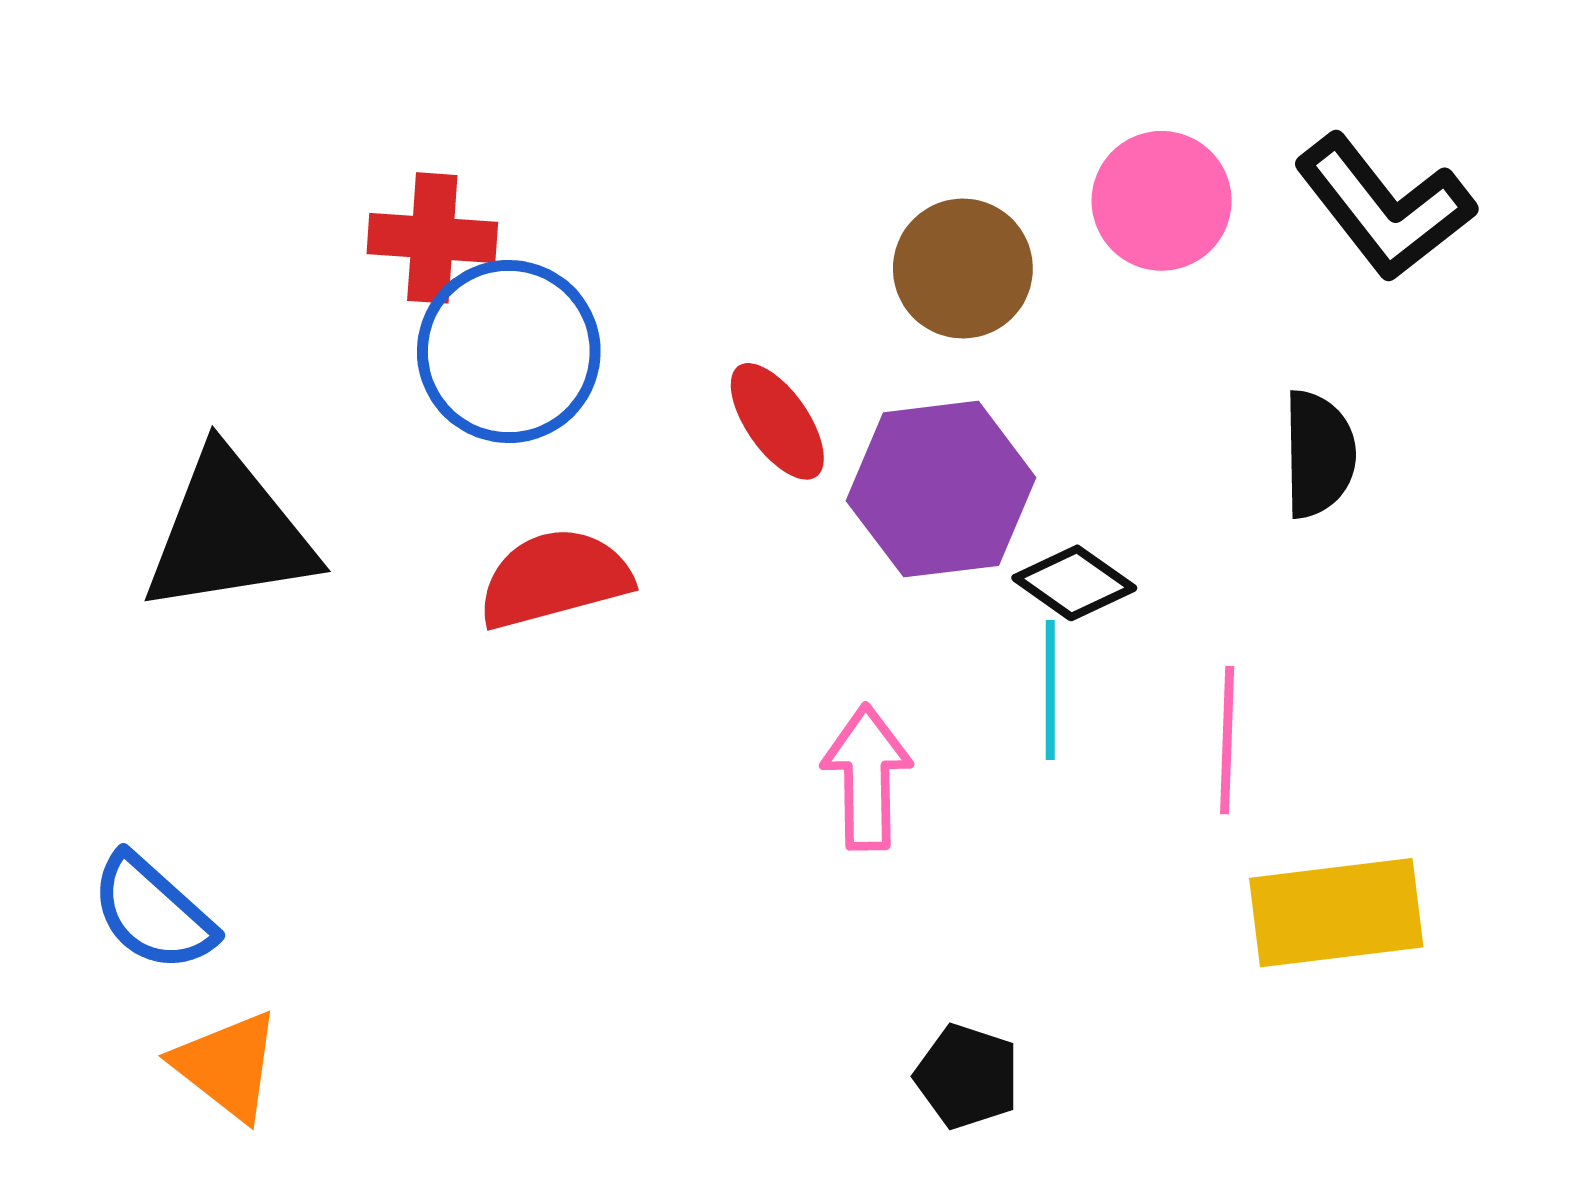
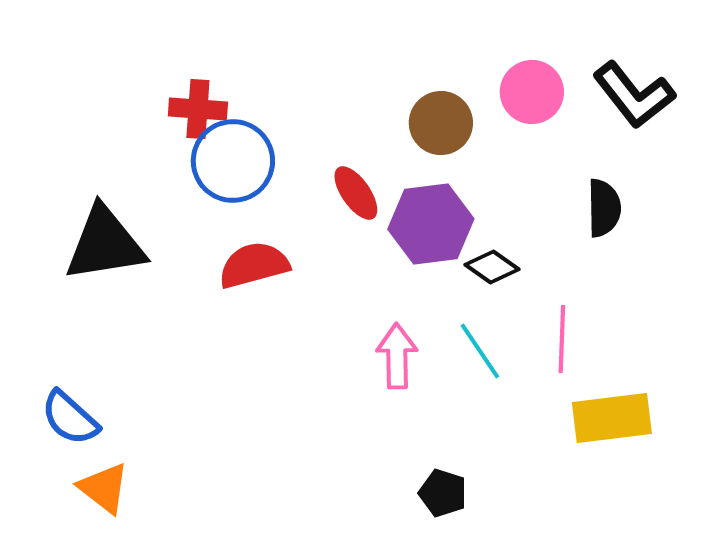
cyan line: (1050, 690) -> (480, 351), moved, turned -34

